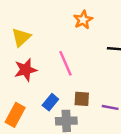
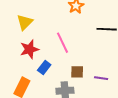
blue rectangle: (50, 102) -> (44, 67), moved

